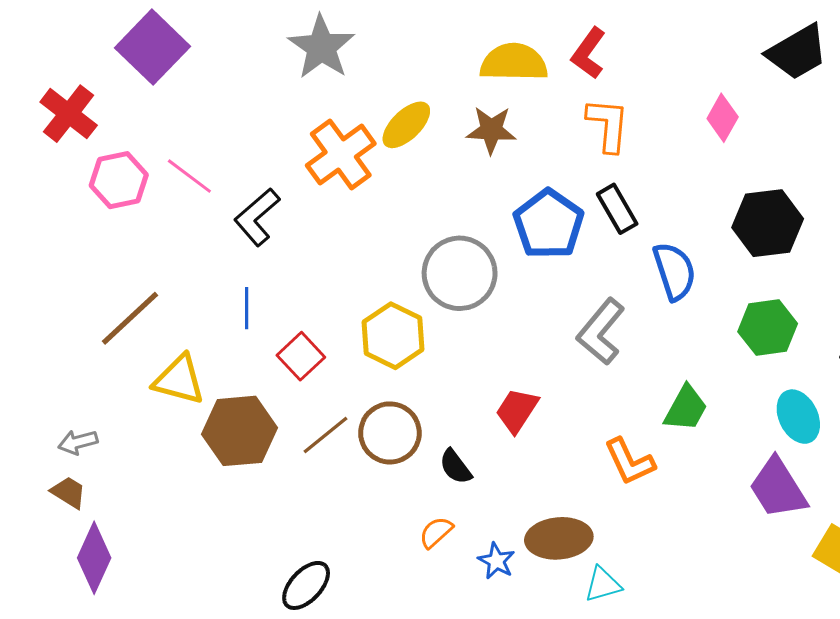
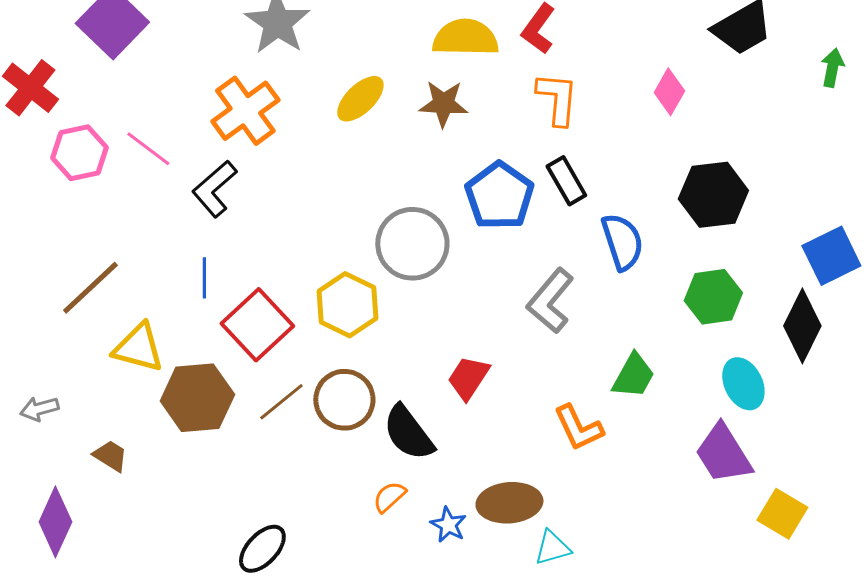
orange cross: (341, 155) -> (245, 111), moved
red square: (301, 356) -> (257, 325), size x1.5
black semicircle: (455, 467) -> (408, 433), size x1.6
brown trapezoid: (69, 492) -> (110, 456), moved

